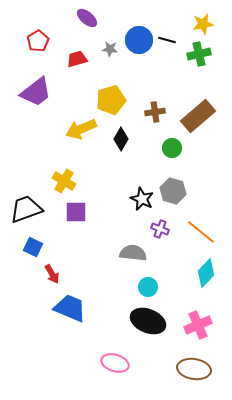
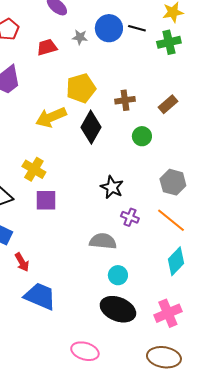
brown rectangle: (198, 116) -> (168, 104), size x0.6
black diamond: (121, 139) -> (91, 127), size x1.4
gray hexagon: (173, 191) -> (173, 182), moved

